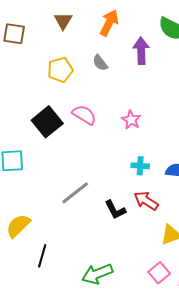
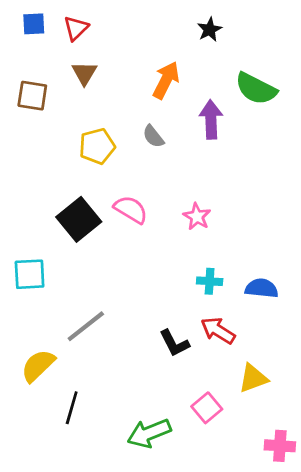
brown triangle: (63, 21) -> (84, 73), moved
gray line: (75, 193) -> (86, 326), moved
pink square: (159, 273) -> (207, 408), moved

